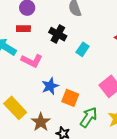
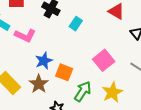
brown star: (41, 122) -> (39, 84), moved

